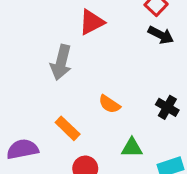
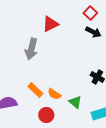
orange semicircle: (109, 104) -> (54, 94), moved
green triangle: (132, 148) -> (75, 102), turned 40

